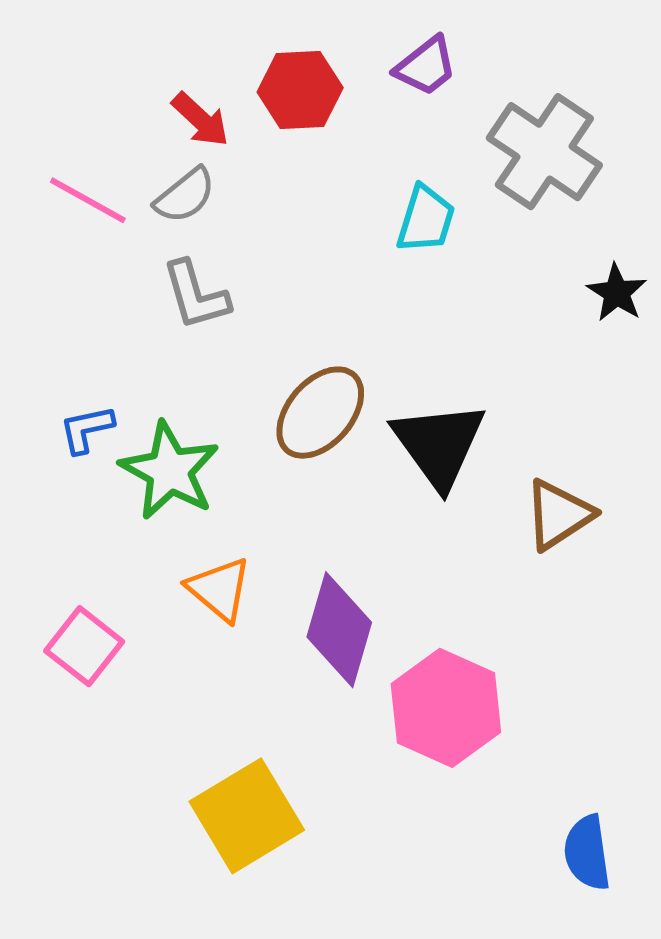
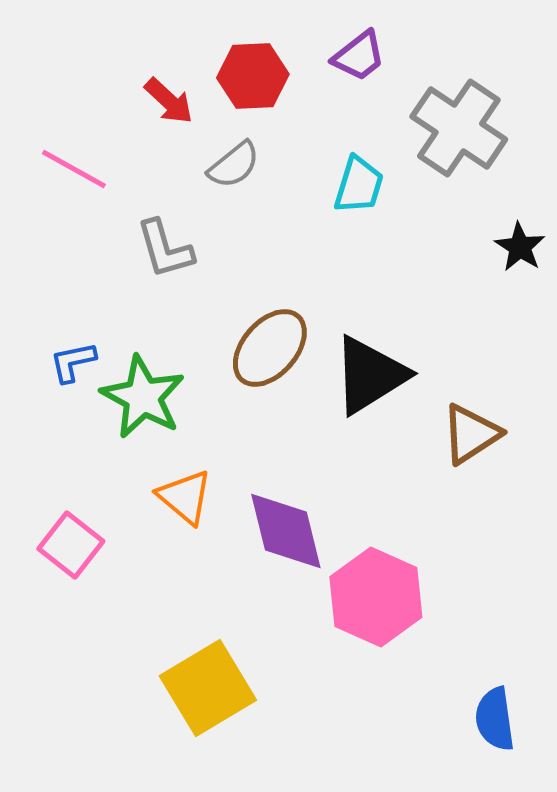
gray semicircle: (185, 196) -> (234, 165), moved
black triangle: (439, 445) -> (370, 375), turned 34
purple diamond: (339, 630) -> (286, 531), turned -30

